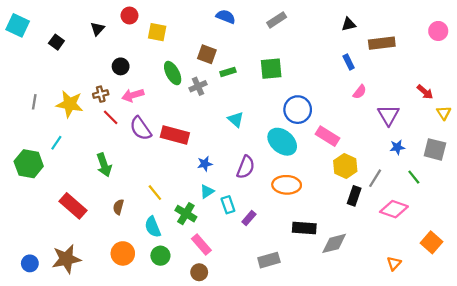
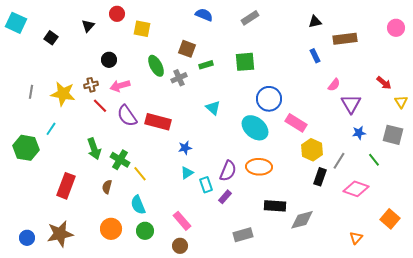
pink semicircle: (360, 92) -> (334, 85), moved
purple semicircle: (246, 167) -> (228, 171), moved
red rectangle: (73, 206) -> (66, 186), turned 70
green cross: (186, 214) -> (120, 160), moved

